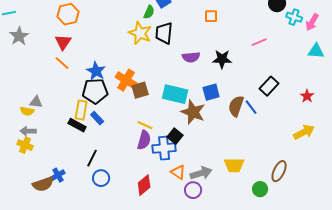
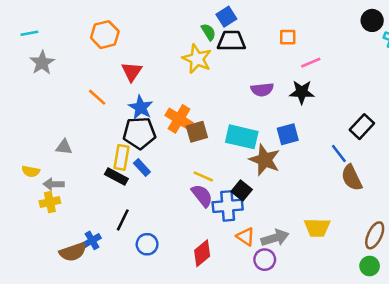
green semicircle: (149, 12) -> (208, 32), turned -56
black trapezoid: (164, 33) -> (231, 41), moved, turned 85
red triangle: (63, 42) -> (132, 72), moved
pink line: (259, 42) -> (311, 63), moved
brown semicircle: (236, 106) -> (352, 178), moved, turned -45
yellow semicircle: (27, 111) -> (31, 171), moved
purple semicircle: (144, 140) -> (202, 196), turned -54
yellow cross: (25, 145) -> (50, 202), turned -35
black line: (92, 158) -> (123, 220), moved
green circle: (260, 189) -> (370, 266), moved

